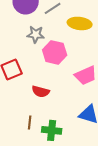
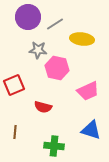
brown line: (30, 122) -> (15, 132), moved

